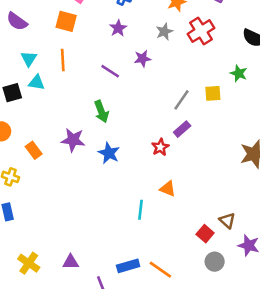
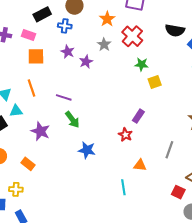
orange square: (66, 21) -> (36, 56), moved
purple star: (142, 59) -> (86, 62), moved
purple line: (110, 71) -> (64, 97), moved
green star: (239, 73) -> (142, 64), moved
gray line: (182, 100) -> (169, 150), moved
purple star: (73, 140) -> (40, 131), moved, turned 30

